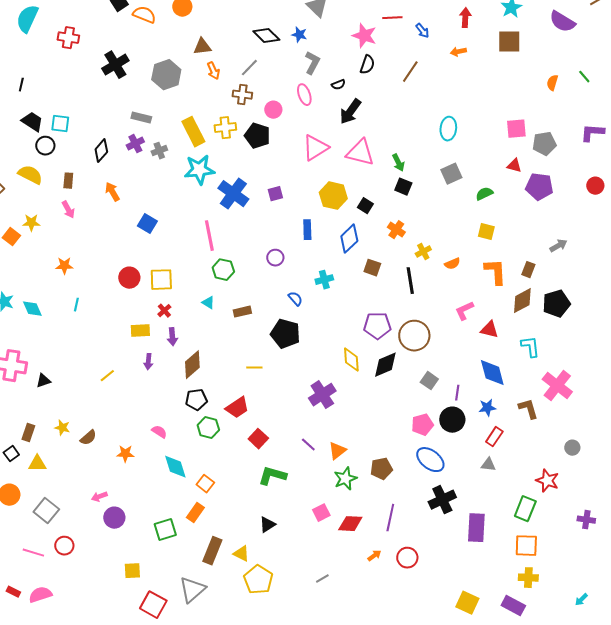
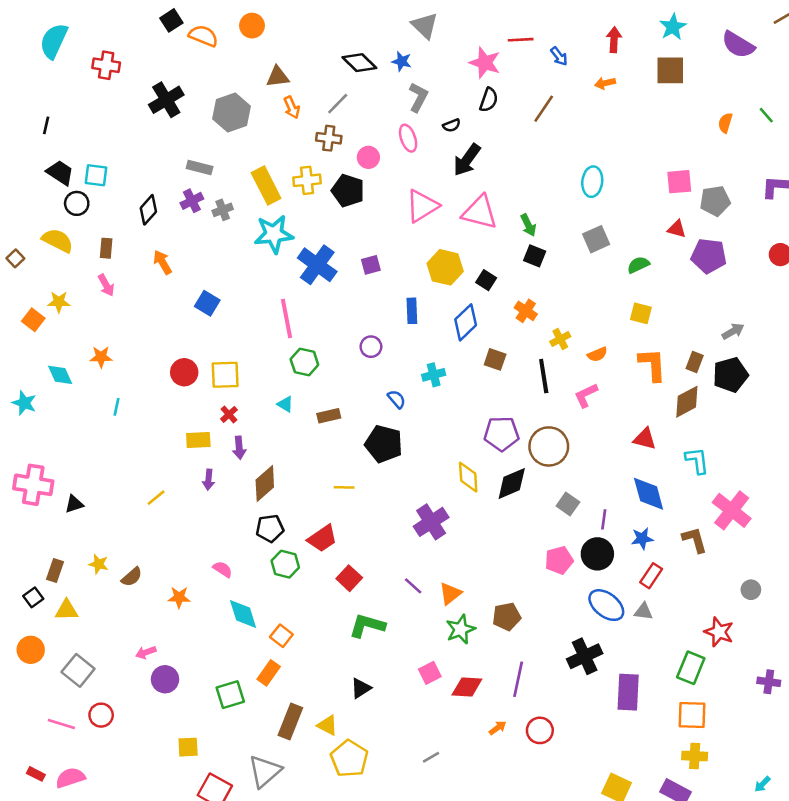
black pentagon: (556, 304) -> (730, 375), moved
cyan diamond: (32, 309) -> (60, 375), moved
pink L-shape: (464, 311) -> (586, 395), moved
blue ellipse: (430, 460) -> (606, 605), moved

